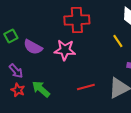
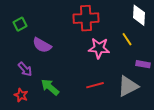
green square: (11, 36) -> (20, 24), moved
pink star: (65, 50) -> (99, 48), moved
red star: (18, 90) -> (21, 95), moved

